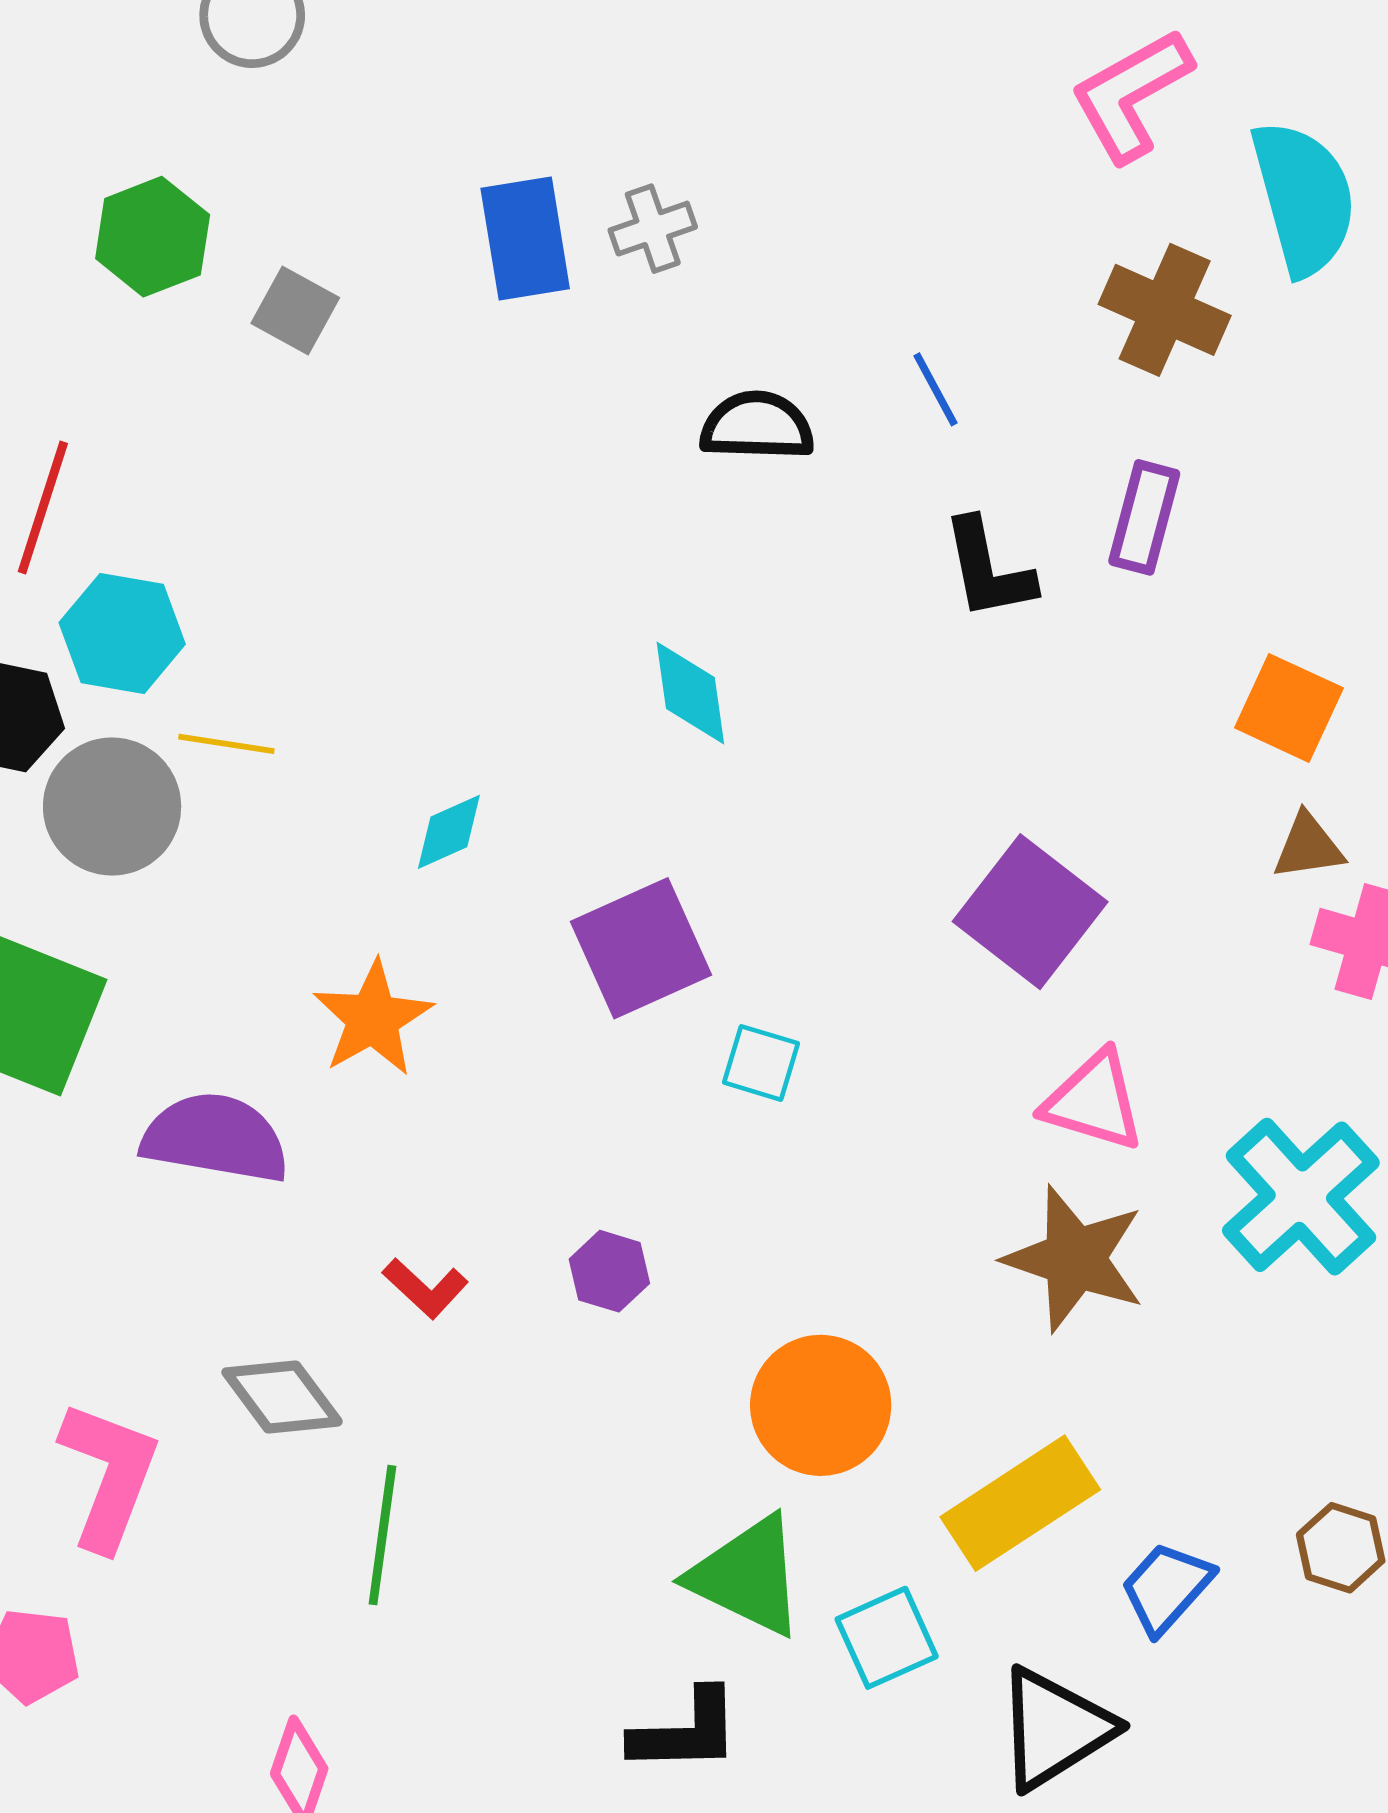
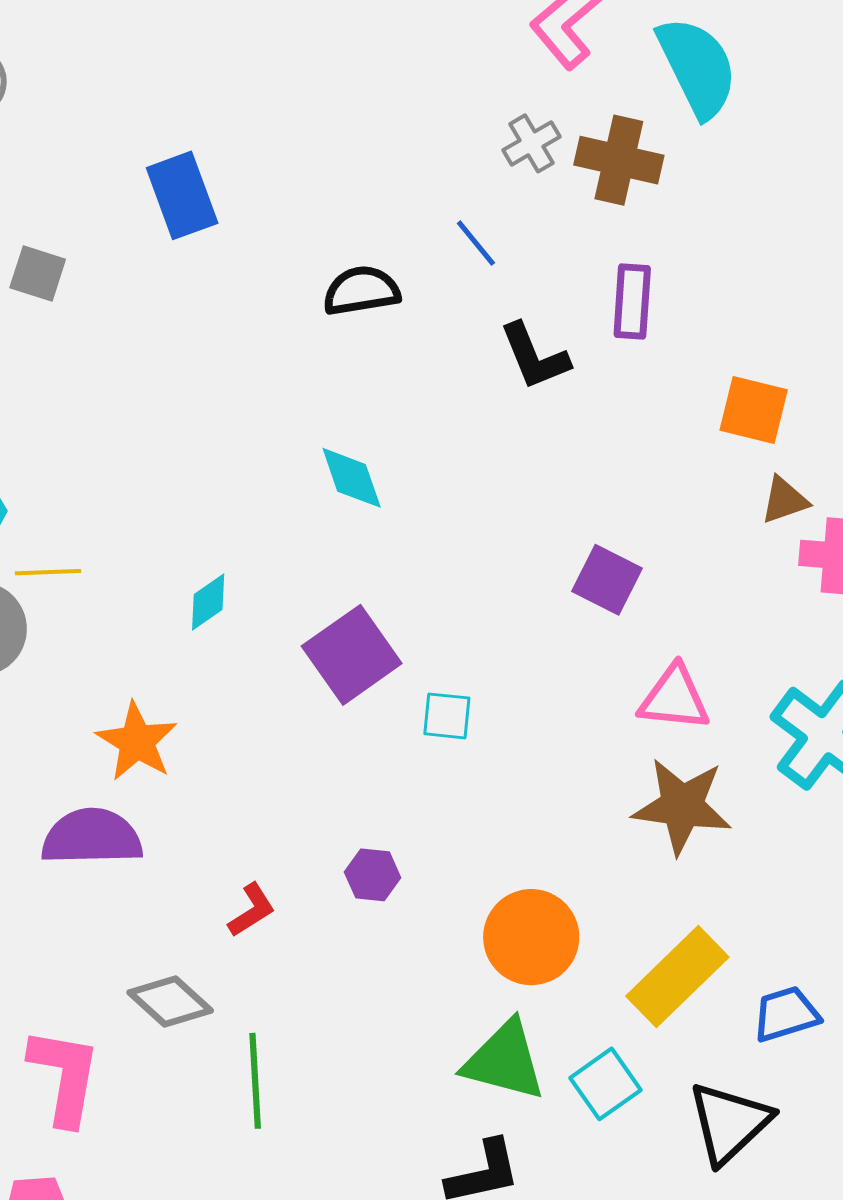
gray cross: (653, 229) -> (532, 143), moved
purple square: (1030, 912) -> (607, 580), size x0.7
orange star: (373, 1018) -> (137, 742), moved
red L-shape: (425, 1288) -> (252, 910), turned -64
blue trapezoid: (1166, 1588) -> (786, 1014), turned 42

